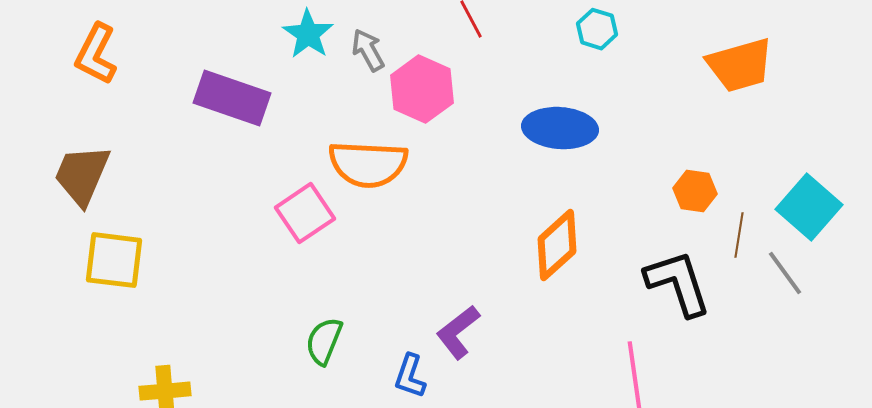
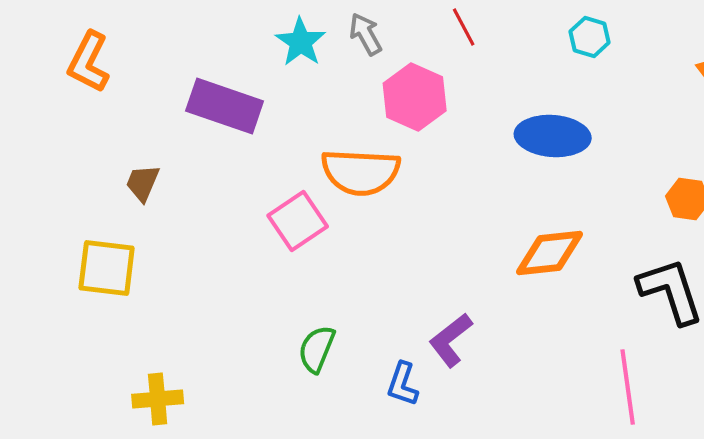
gray arrow: (368, 50) -> (366, 34), moved
brown trapezoid: (82, 175) -> (143, 183), moved, size x0.6
orange diamond: (557, 245) -> (550, 253), turned 36

